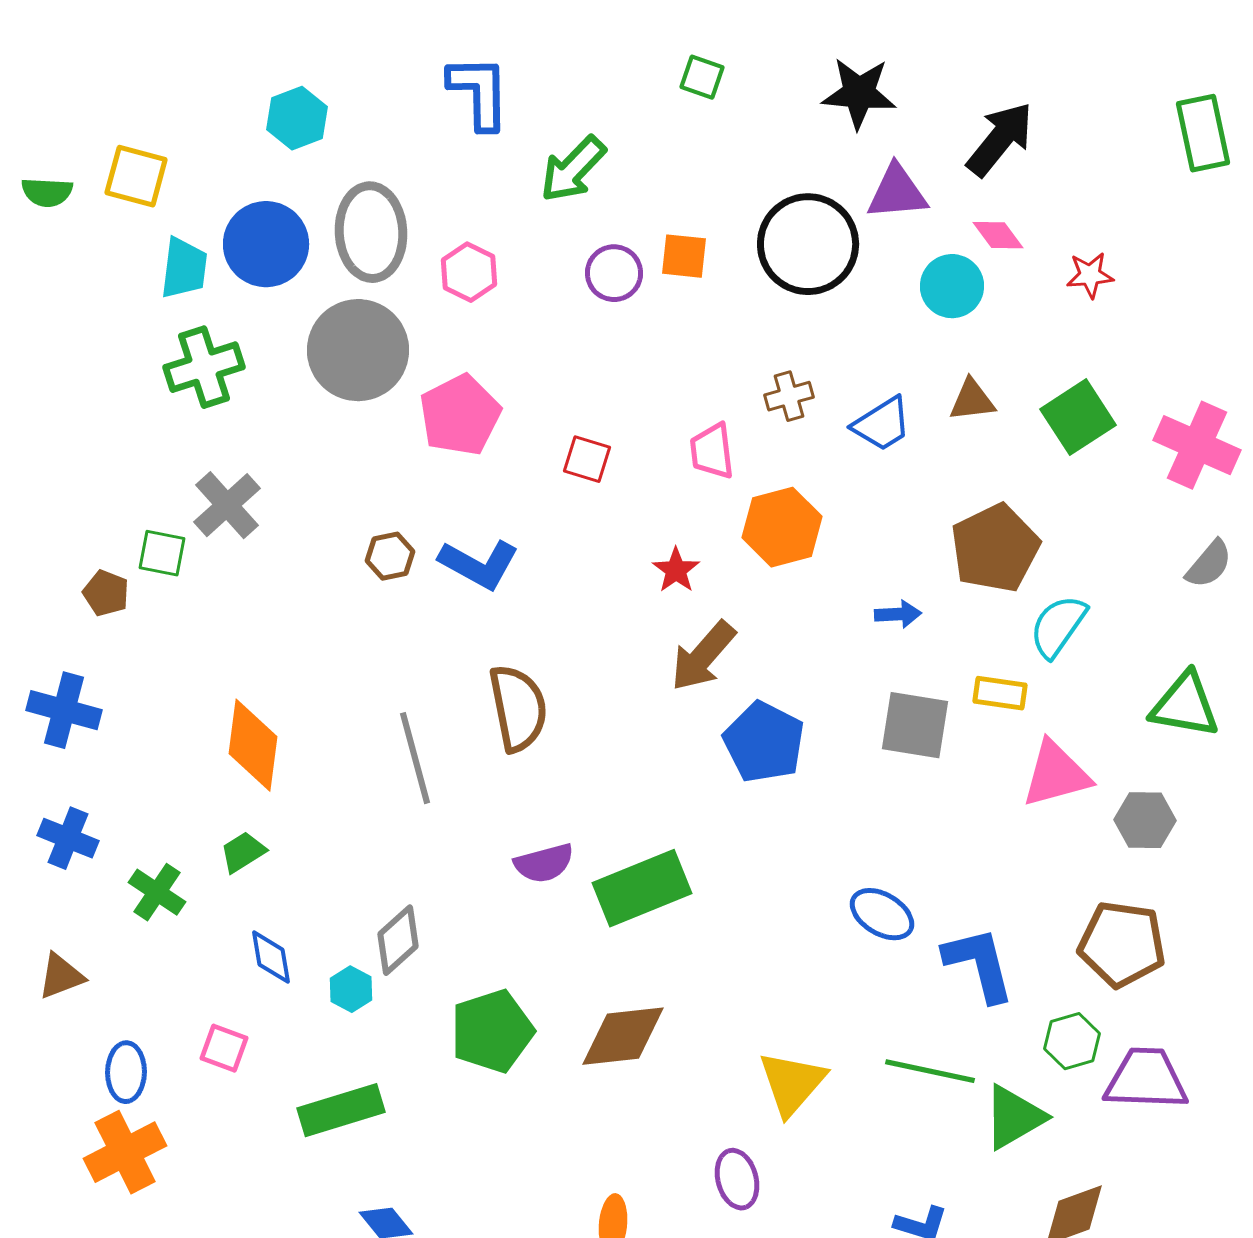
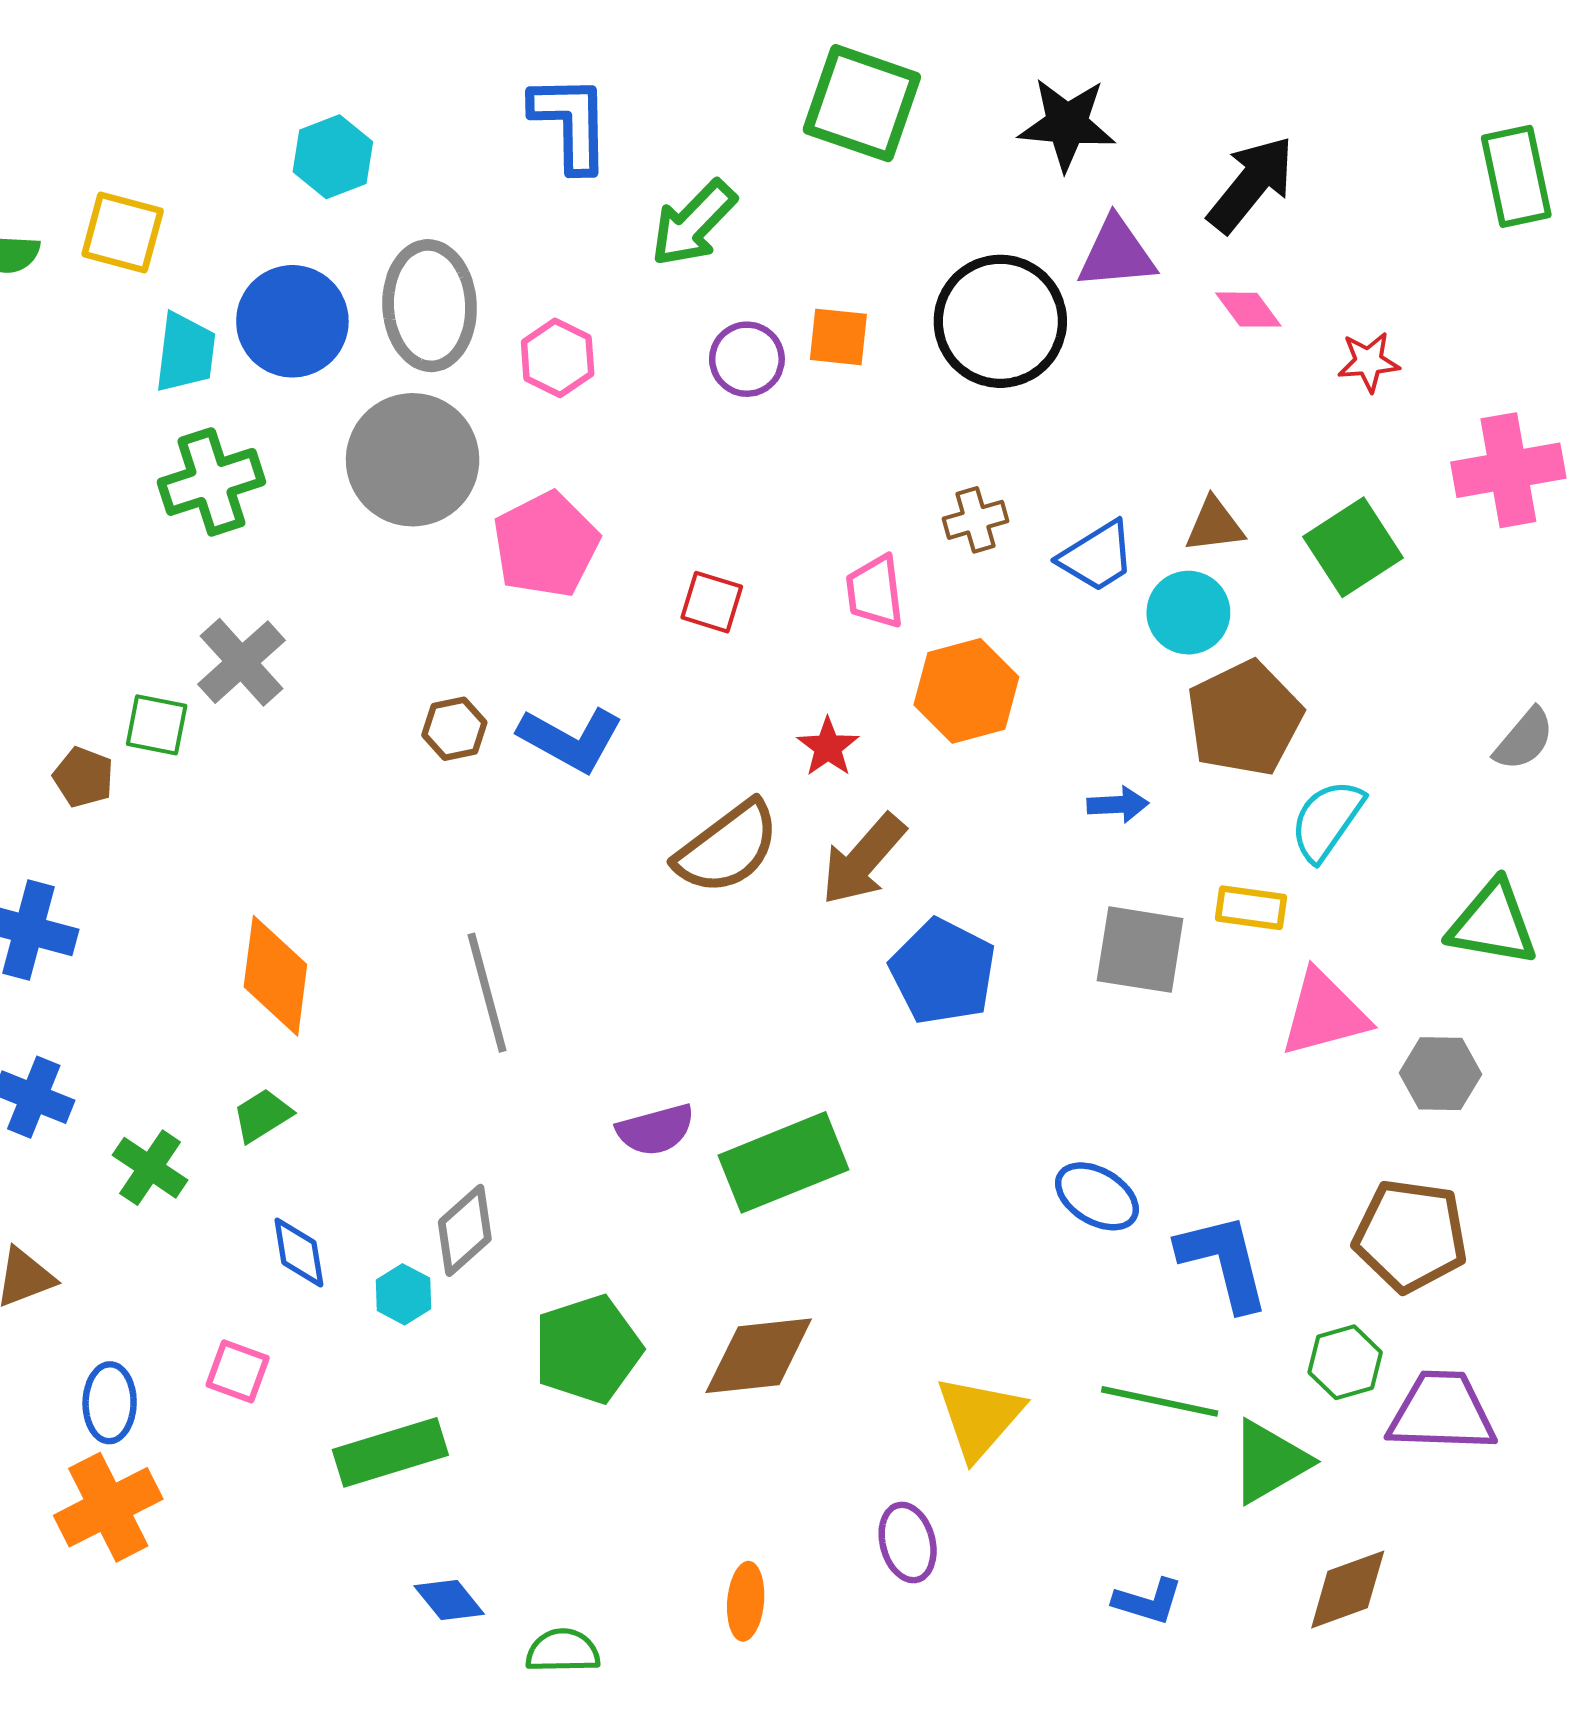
green square: (702, 77) -> (862, 103), size x2.0
cyan circle: (952, 286) -> (1188, 613), moved
pink cross: (1197, 445) -> (1508, 470), moved, turned -34
brown semicircle: (518, 708) -> (727, 848), moved, turned 64

